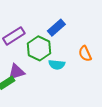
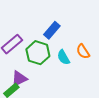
cyan semicircle: (57, 65) -> (63, 57), moved, turned 63

